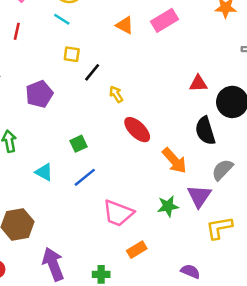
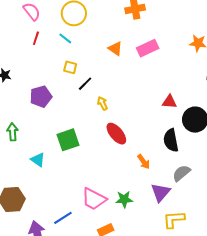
red line: (17, 31) -> (36, 38), moved
green square: (78, 144) -> (68, 140), size x1.6
orange arrow: (174, 161) -> (144, 162), size x0.7
blue line: (85, 177) -> (63, 218), moved
green star: (168, 206) -> (124, 199), moved

